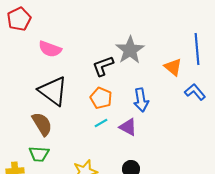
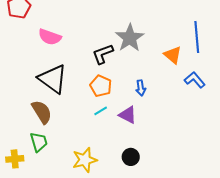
blue arrow: (141, 100) -> (141, 88), size x0.7
green trapezoid: (39, 154) -> (39, 142), turned -110

